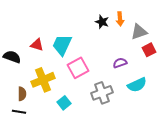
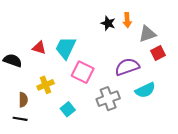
purple semicircle: (120, 63) -> (127, 67), size x1.6
pink square: (78, 68) -> (83, 72), turned -35
yellow cross: (43, 80) -> (46, 85), size x0.7

